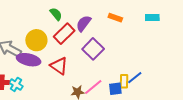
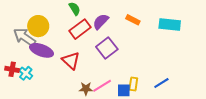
cyan rectangle: (152, 17) -> (170, 24), size x1.5
yellow circle: (36, 40) -> (38, 26), moved
blue line: (135, 78) -> (161, 83), moved

